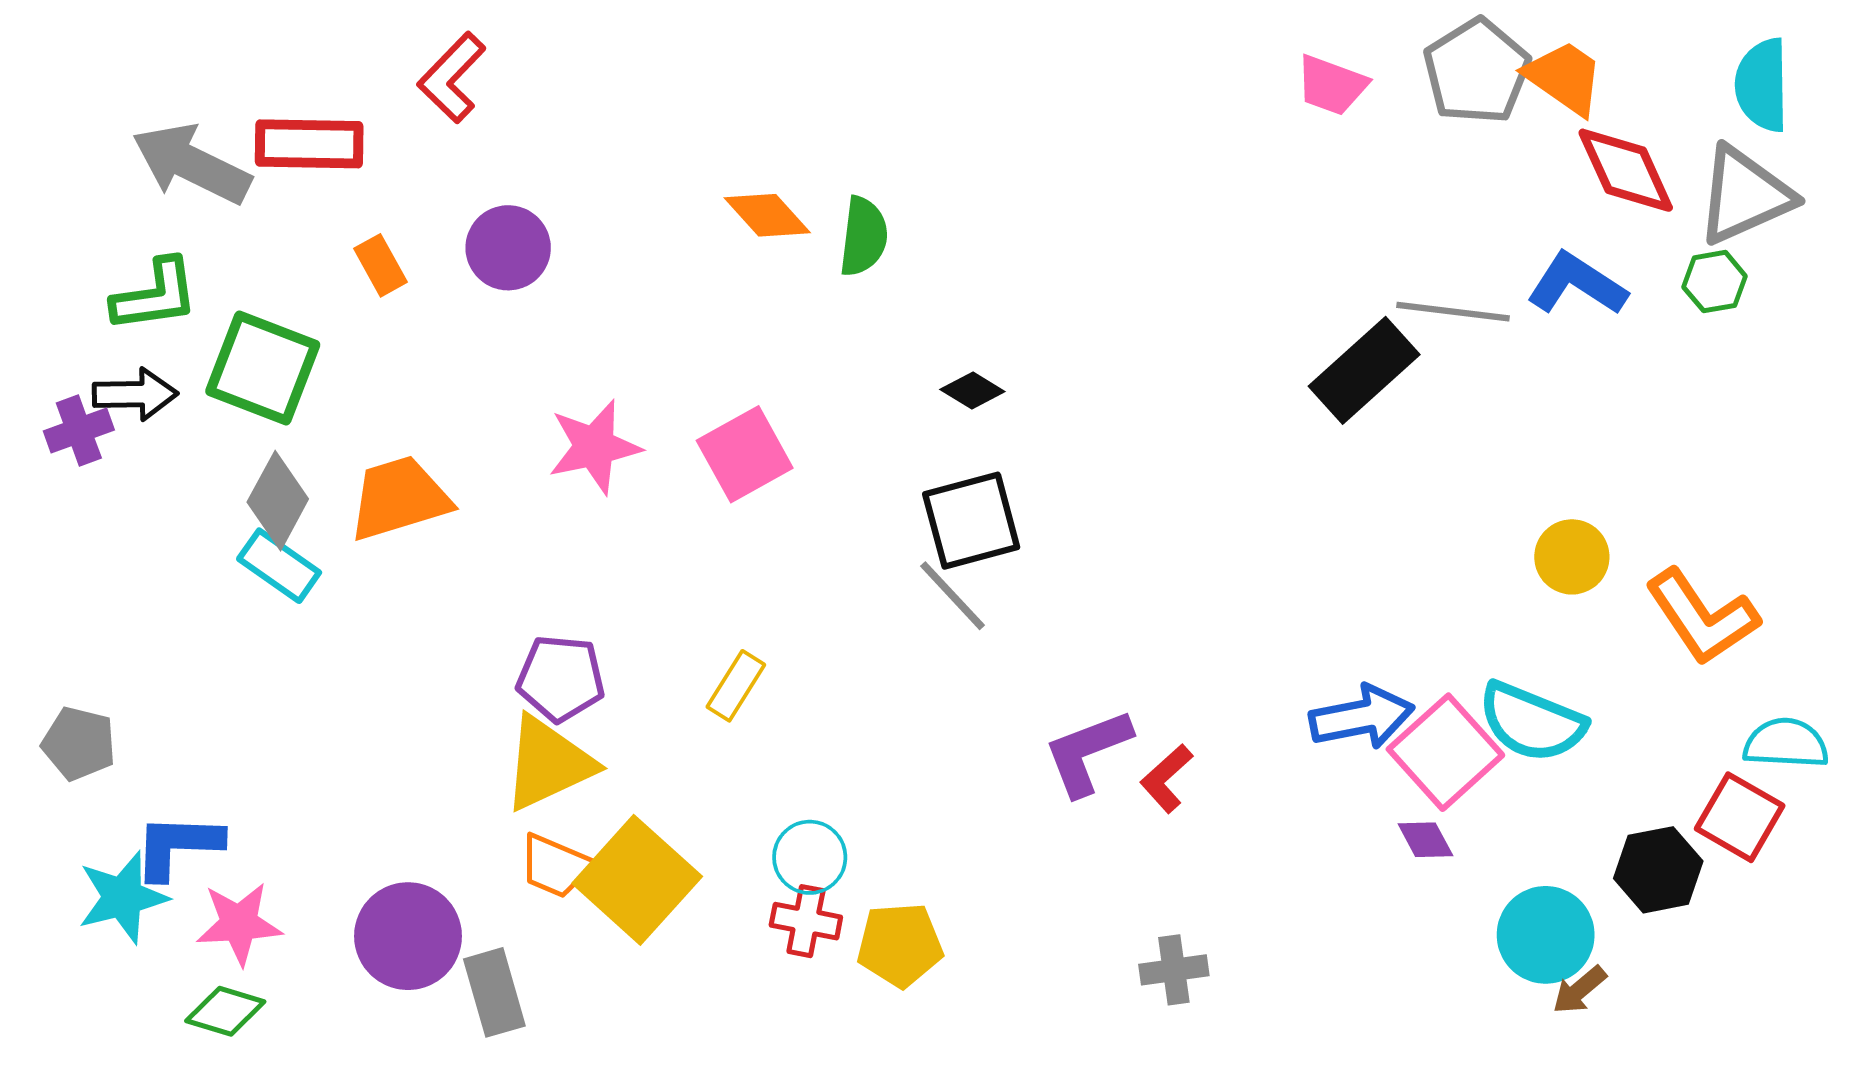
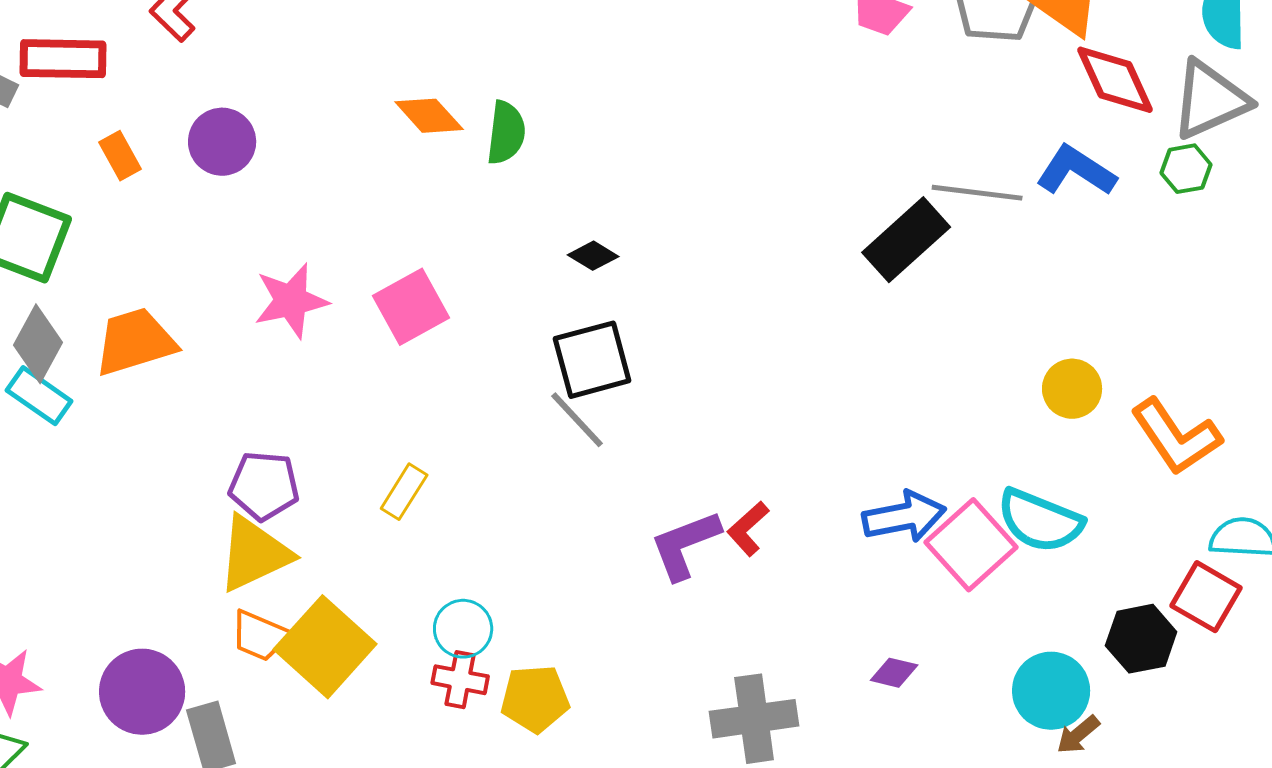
red L-shape: (1166, 778) -> (748, 529), moved
purple diamond: (1425, 840) -> (894, 673), moved, turned -48
gray cross: (1174, 970) -> (754, 719), size x1.6

